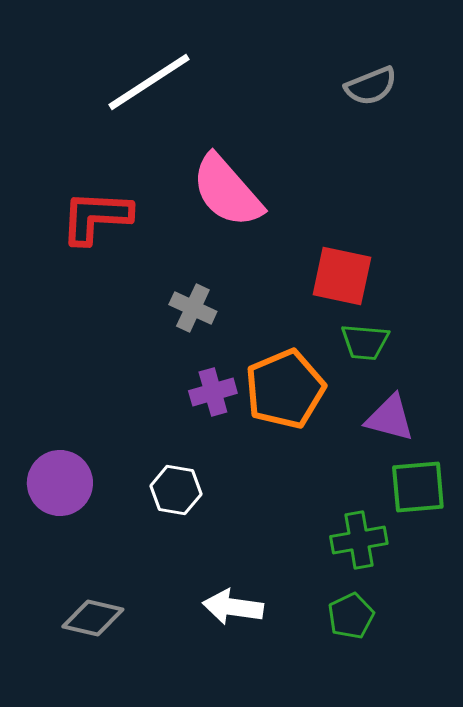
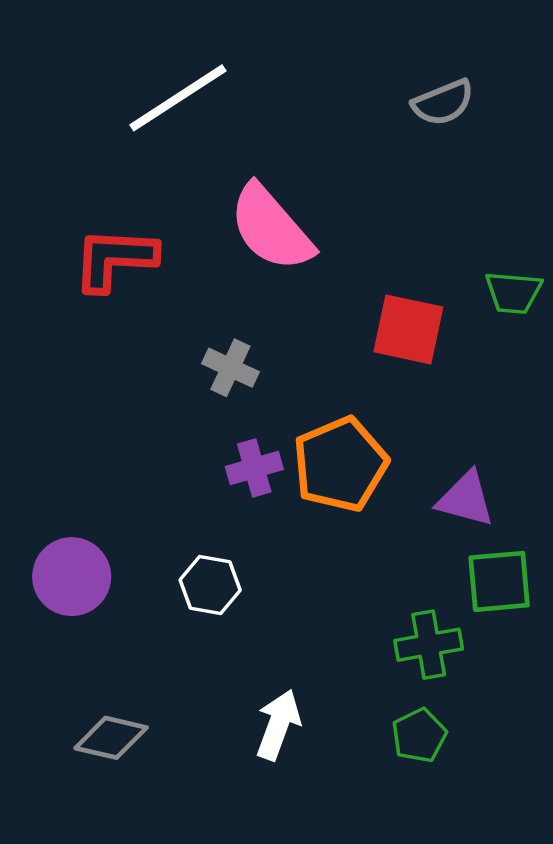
green trapezoid: (365, 342) -> (513, 292), moved
white arrow: (233, 607) -> (278, 725), turned 102

